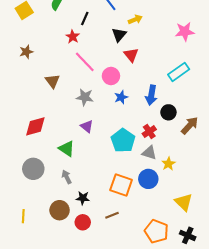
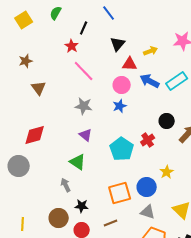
yellow arrow: (135, 20) -> (151, 51), moved
red triangle: (131, 55) -> (130, 64), turned -49
pink circle: (111, 76) -> (122, 85), moved
brown triangle: (52, 81) -> (39, 88), moved
blue arrow: (151, 95) -> (150, 81), moved, turned 108
green triangle: (67, 149) -> (78, 162), moved
gray triangle: (149, 153) -> (148, 212), moved
gray circle: (33, 169) -> (19, 166), moved
orange square: (121, 185) -> (120, 193), turned -35

